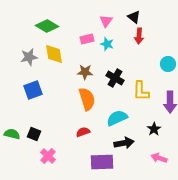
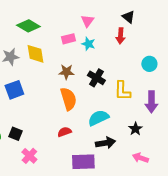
black triangle: (134, 17) -> (128, 17), moved

